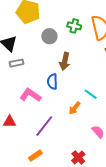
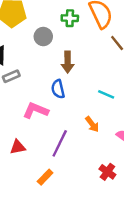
orange arrow: (75, 108) -> (92, 124), moved, turned -64
orange rectangle: (35, 156) -> (45, 177), moved

